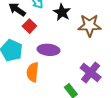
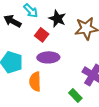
red square: (29, 26) -> (42, 35), moved

